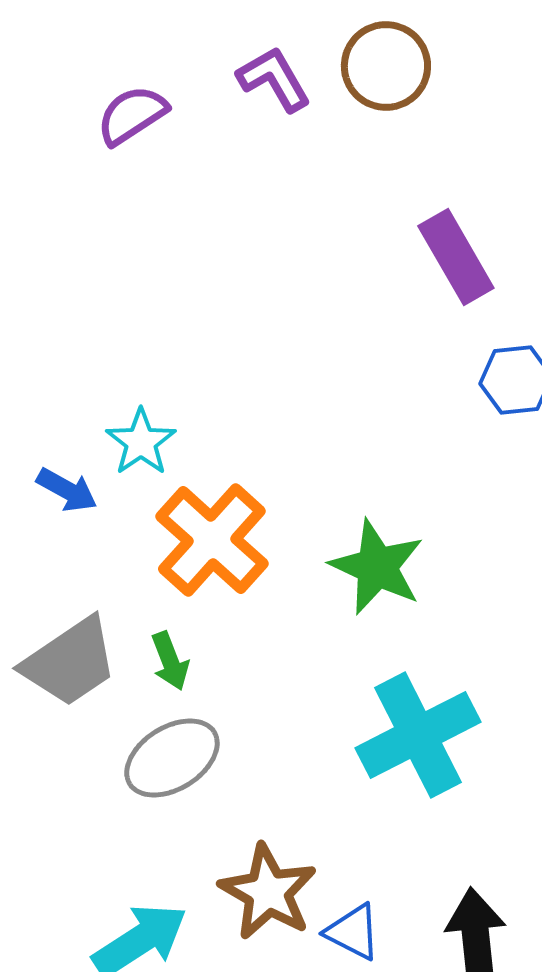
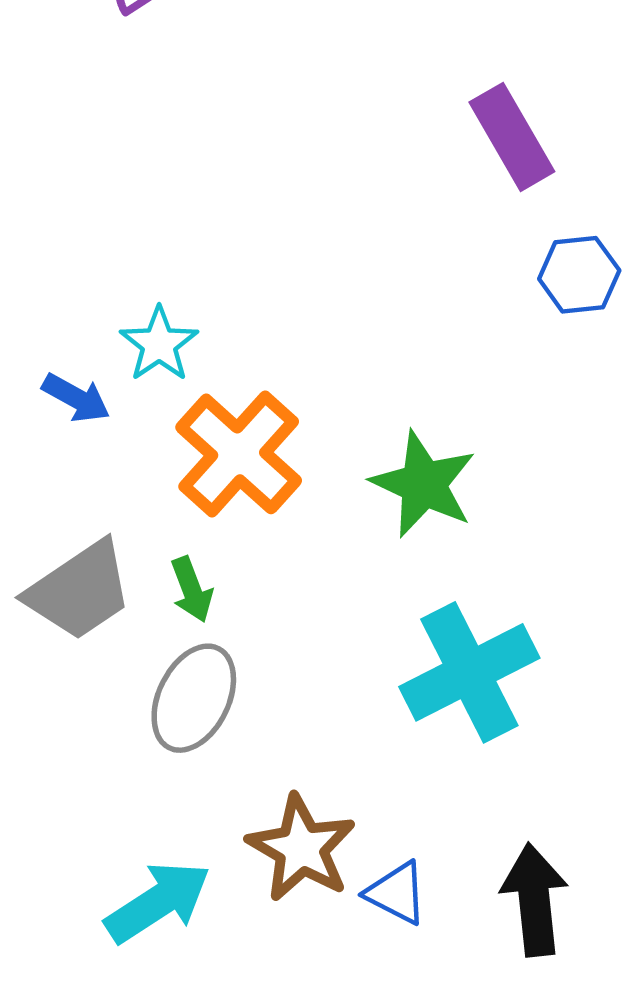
gray ellipse: (172, 758) -> (194, 698), turned -32

